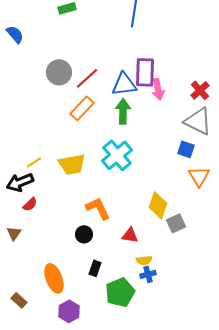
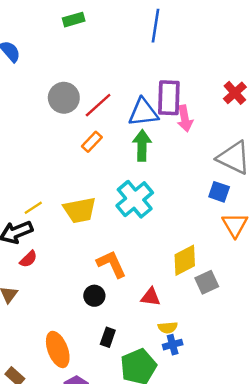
red cross: (200, 90) -> (235, 93), moved
orange rectangle: (82, 108) -> (92, 142), size x0.7
yellow diamond: (158, 205) -> (185, 260), turned 44

